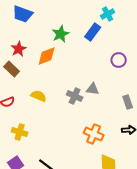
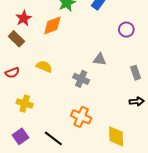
gray cross: (75, 96) -> (81, 79), moved
orange cross: (94, 134) -> (81, 117), moved

